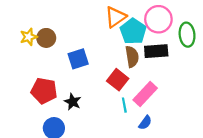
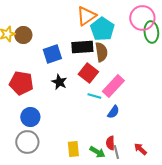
pink circle: (158, 19) -> (142, 18), moved
black rectangle: (156, 51) -> (82, 47), moved
black star: (73, 102) -> (59, 82), moved
cyan line: (124, 105) -> (94, 96), turned -64

